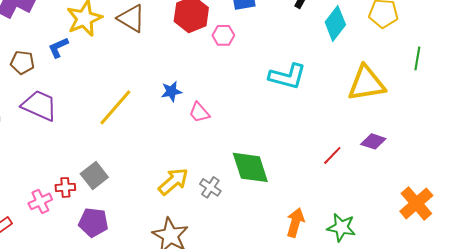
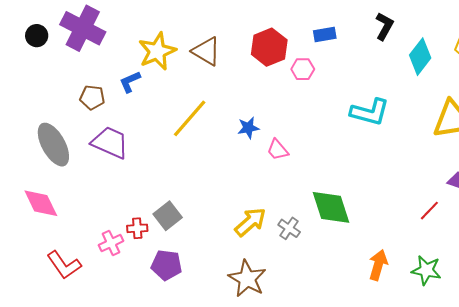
yellow line: (115, 107) -> (190, 118), moved
red line: (332, 155) -> (429, 211), moved

